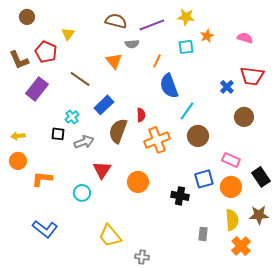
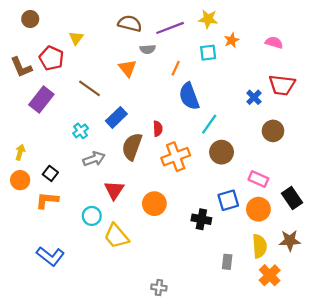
black square: (58, 134) -> (50, 173), moved, turned 32
yellow arrow: (18, 136) -> (20, 152), turned 112
yellow trapezoid: (110, 236) -> (116, 236), moved

